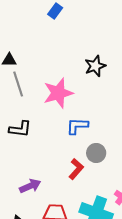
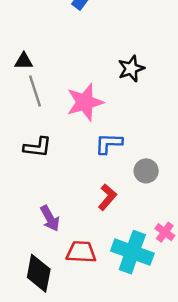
gray circle: (96, 153) -> (146, 171), moved
purple arrow: (30, 186) -> (50, 218), turned 85

